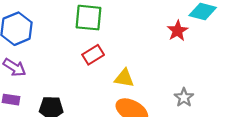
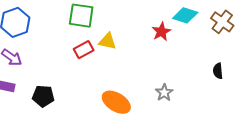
yellow triangle: (124, 78) -> (108, 41), moved

